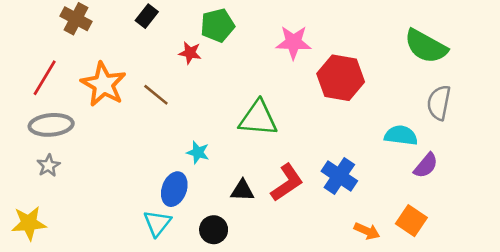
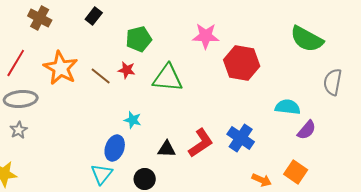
green pentagon: (217, 25) -> (139, 39), moved
red star: (190, 53) -> (127, 70), moved
gray semicircle: (439, 103) -> (333, 82), moved
green triangle: (258, 118) -> (168, 78), moved

